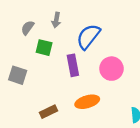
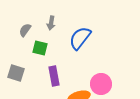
purple rectangle: (73, 65) -> (54, 76), moved
pink circle: (111, 69) -> (101, 84), moved

